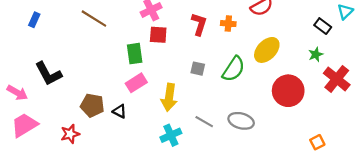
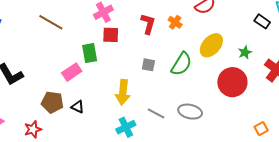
orange cross: (228, 24) -> (175, 22), turned 32
green star: (316, 54) -> (245, 52), moved
pink rectangle: (136, 83) -> (72, 72), moved

